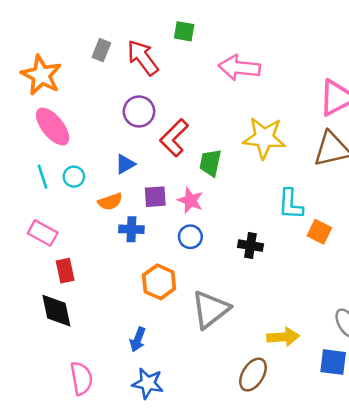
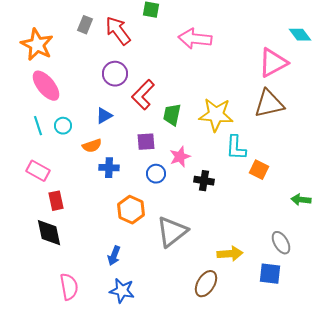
yellow star: (264, 138) -> (216, 115), moved
purple square: (155, 197) -> (146, 142), moved
pink star: (190, 200) -> (180, 157), moved, turned 30

